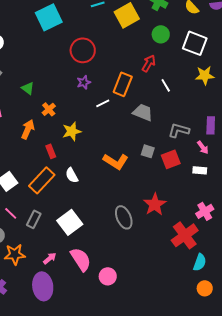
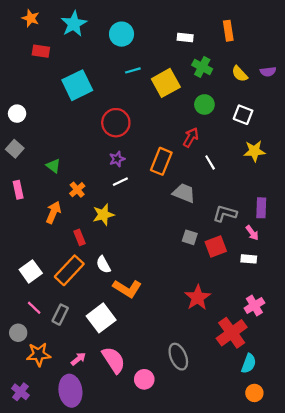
white square: (195, 43) -> (243, 115), size x0.7
white line: (103, 103) -> (120, 182), moved
orange L-shape: (116, 161) -> (127, 288), moved
gray ellipse: (124, 217) -> (178, 357), moved

